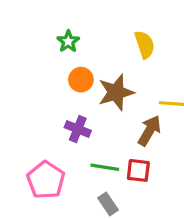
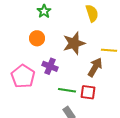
orange circle: (81, 80) -> (37, 38), moved
pink pentagon: (46, 180) -> (23, 76), moved

